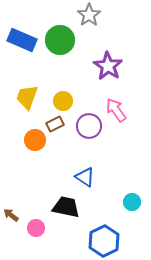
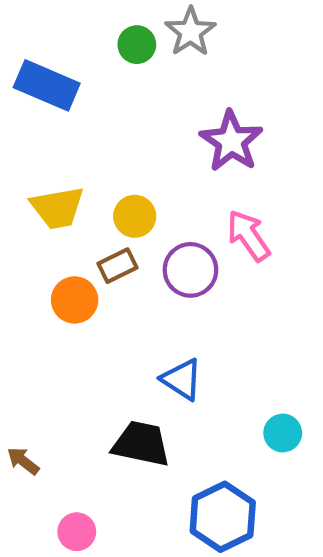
green circle: (60, 40) -> (137, 45), moved, size x0.6
yellow trapezoid: (27, 97) -> (57, 208), turned -120
pink circle: (36, 228) -> (77, 532), moved

